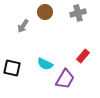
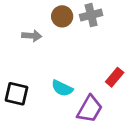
gray cross: (78, 13) -> (91, 15), moved
gray arrow: (23, 26) -> (32, 36), turned -120

